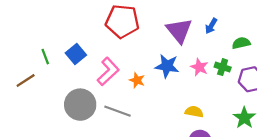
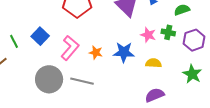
blue star: (167, 66) -> (124, 52), moved
yellow semicircle: (194, 112) -> (153, 63), moved

